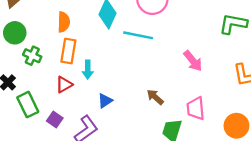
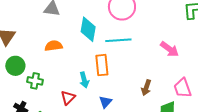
orange semicircle: (64, 22) -> (54, 46), turned -84
orange rectangle: (68, 51) -> (102, 65), moved
brown arrow: (155, 97) -> (146, 88), turned -98

